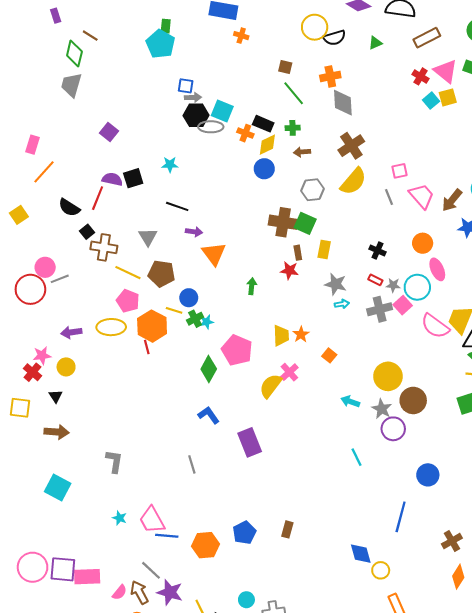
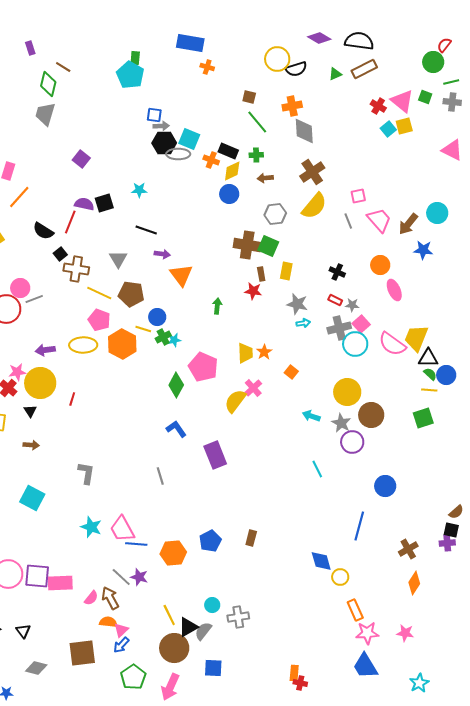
brown rectangle: (427, 38) -> (364, 69), moved
cyan circle: (417, 287) -> (355, 344), moved
red line: (147, 347) -> (72, 399), moved, turned 32
yellow circle: (66, 367) -> (40, 383), size x1.8
brown arrow: (57, 432) -> (31, 445), size x0.7
cyan star: (120, 518) -> (91, 527), size x1.5
purple star: (170, 592) -> (139, 577), moved, size x0.7

